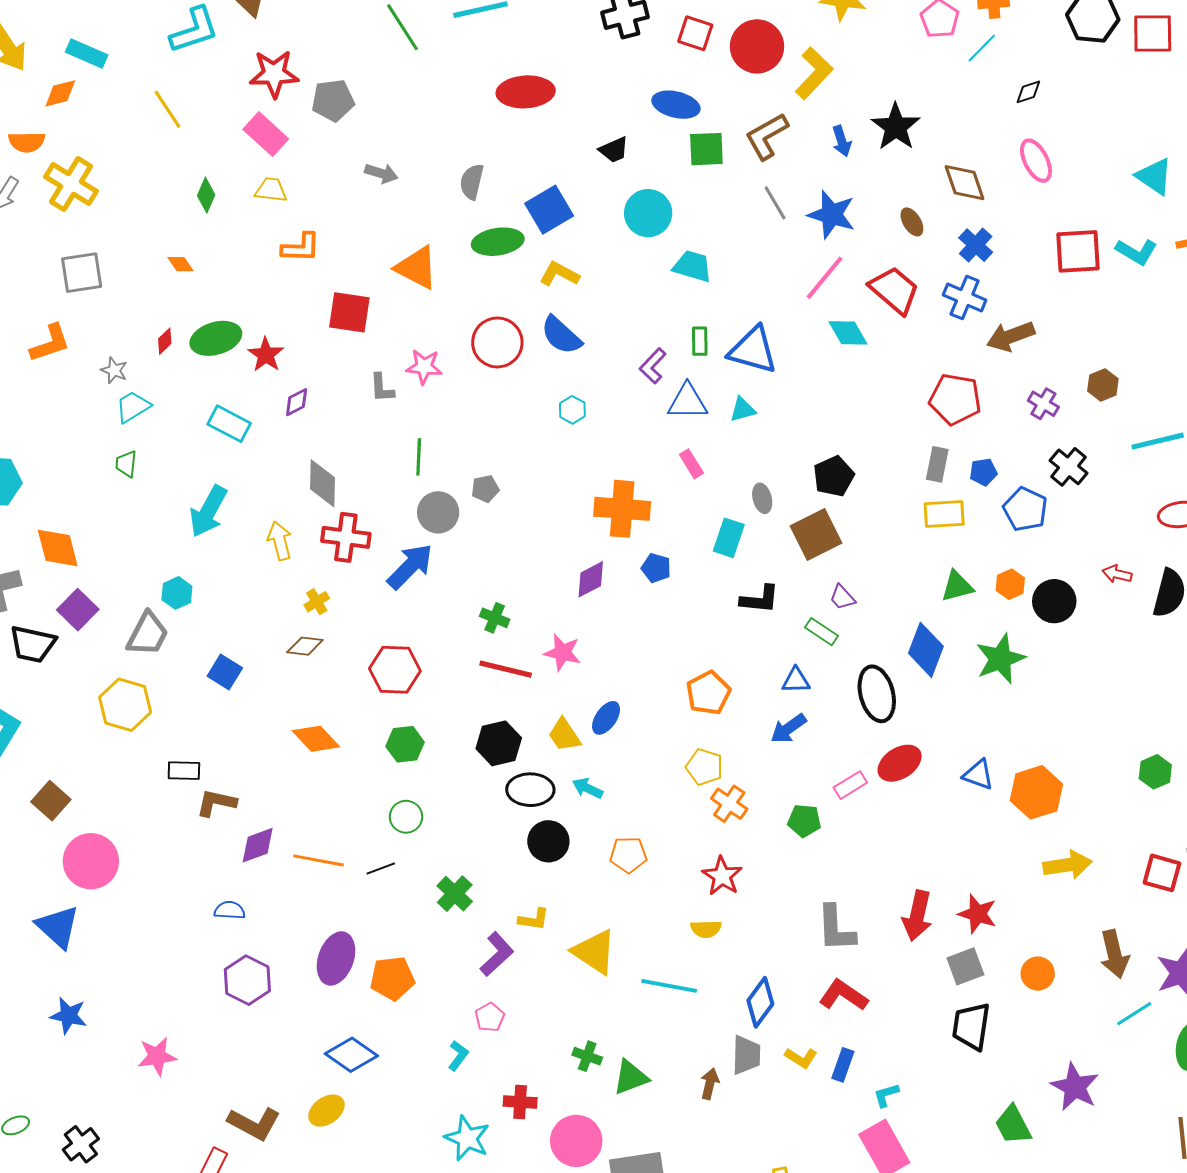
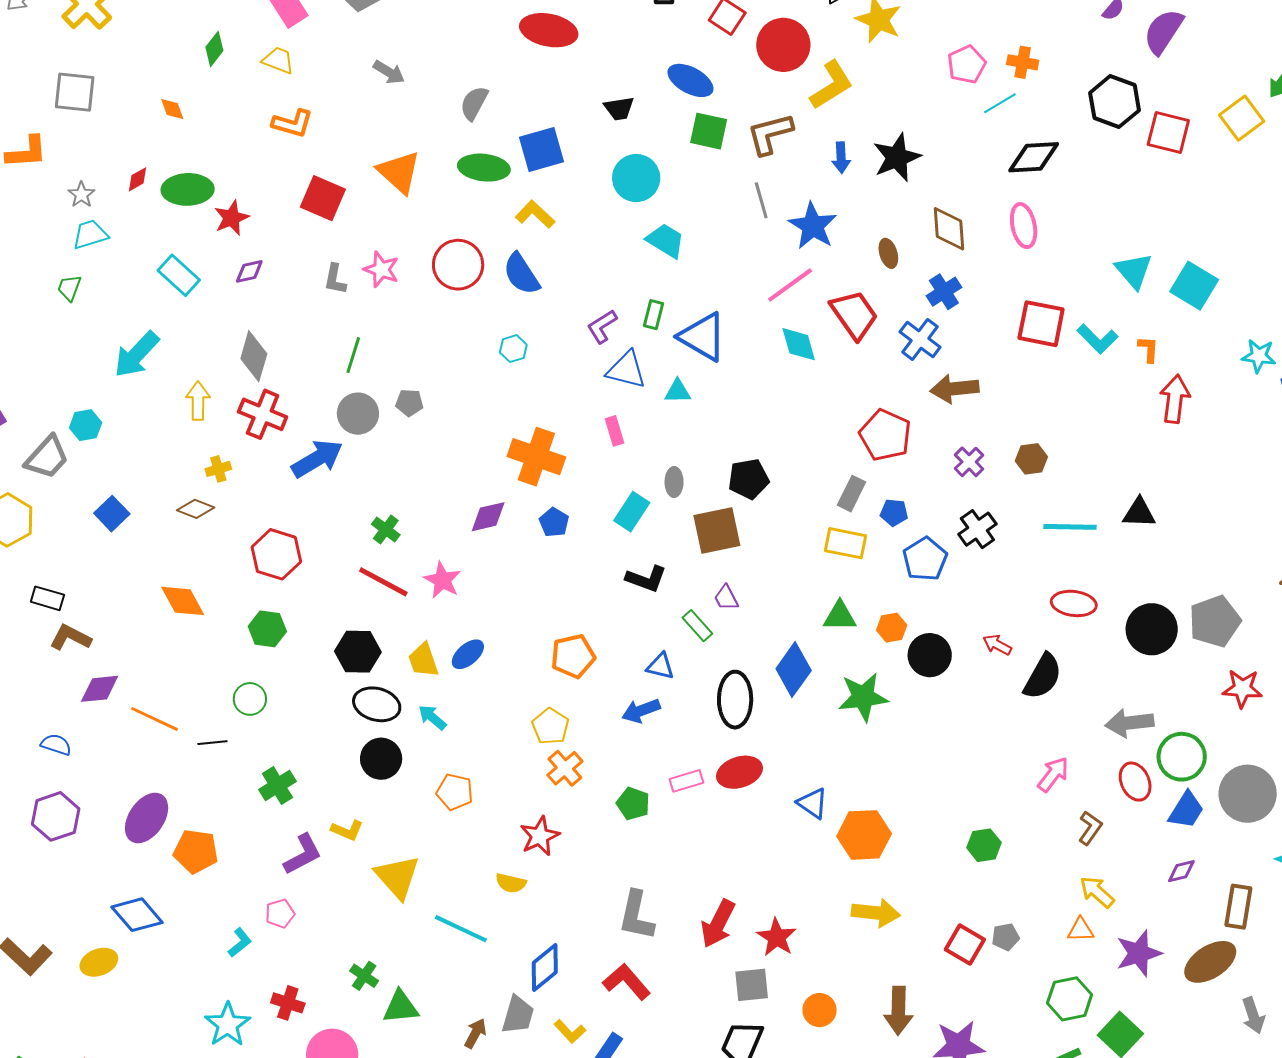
black diamond: (1028, 92) -> (1034, 157), size x1.8

